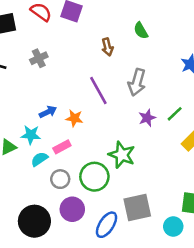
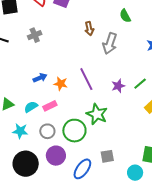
green semicircle: (141, 31) -> (125, 16), moved
gray arrow: (137, 82) -> (110, 44), moved
purple line: (98, 90) -> (86, 79), moved
cyan star: (31, 135) -> (20, 131), moved
cyan semicircle: (39, 159) -> (31, 107), moved
gray square: (137, 207) -> (107, 156), size x0.6

